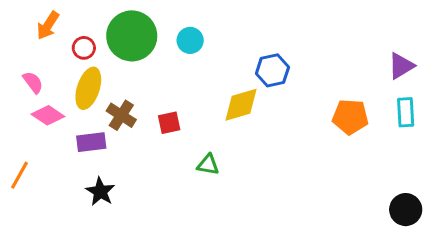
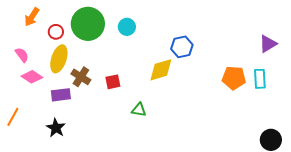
cyan rectangle: (406, 112) -> (260, 79), moved
black star: (100, 192) -> (56, 128), moved

